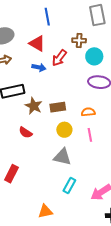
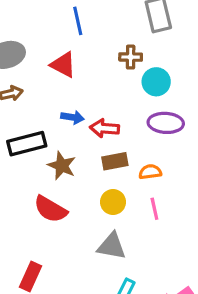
red arrow: (59, 58) -> (105, 128), moved, turned 60
blue arrow: (39, 67) -> (72, 117), moved
brown rectangle: (58, 107) -> (115, 161), moved
red semicircle: (26, 133) -> (50, 209), size x1.5

